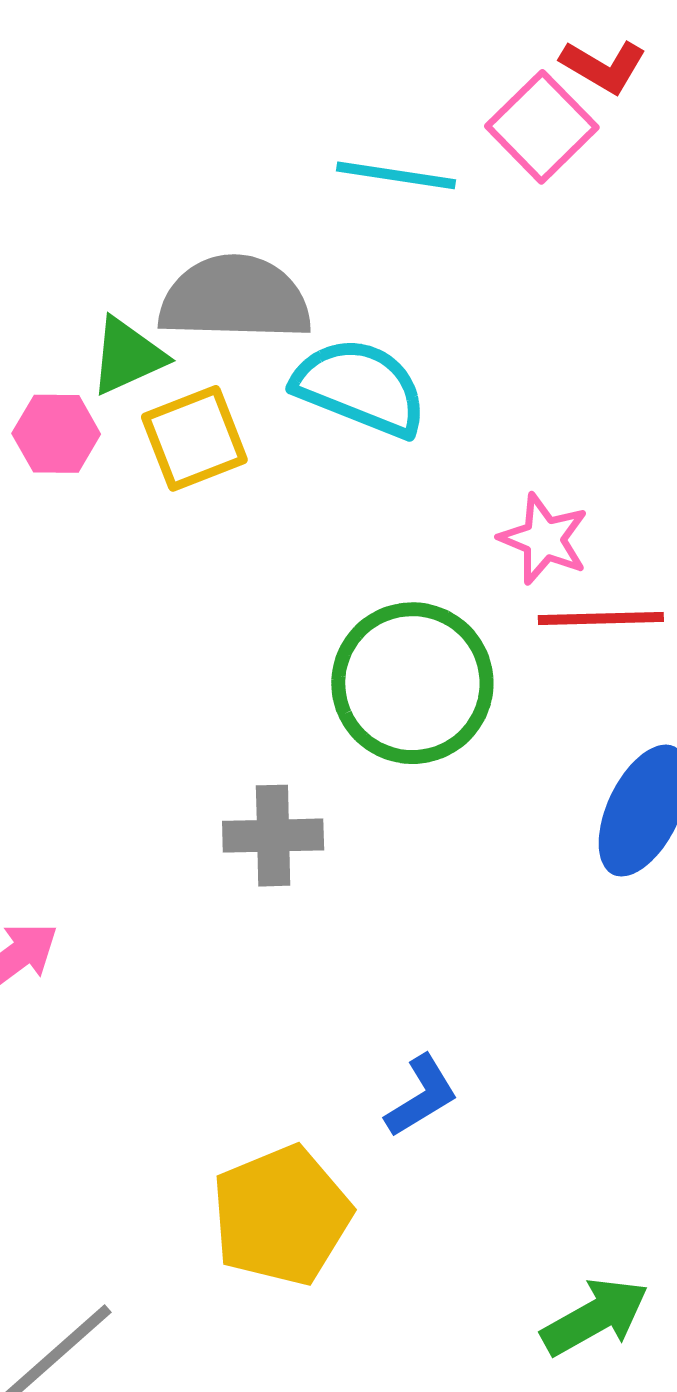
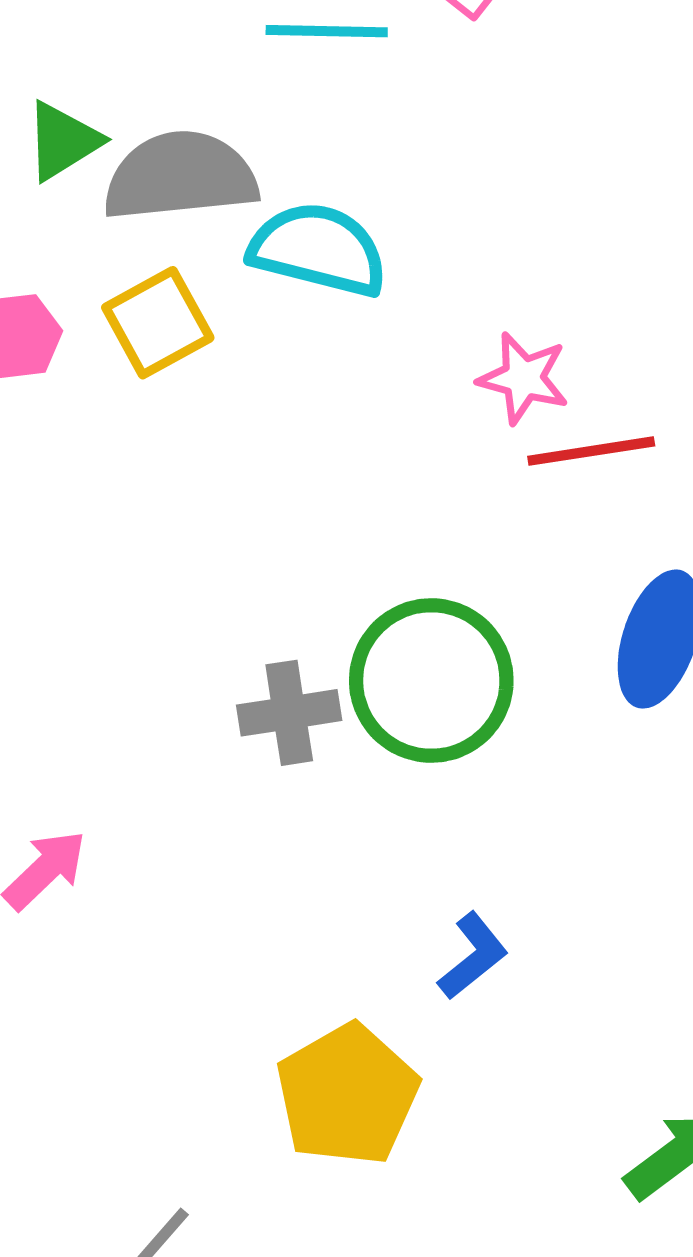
green triangle: (127, 356) -> (63, 141), moved
green circle: (412, 683) -> (431, 681), moved

